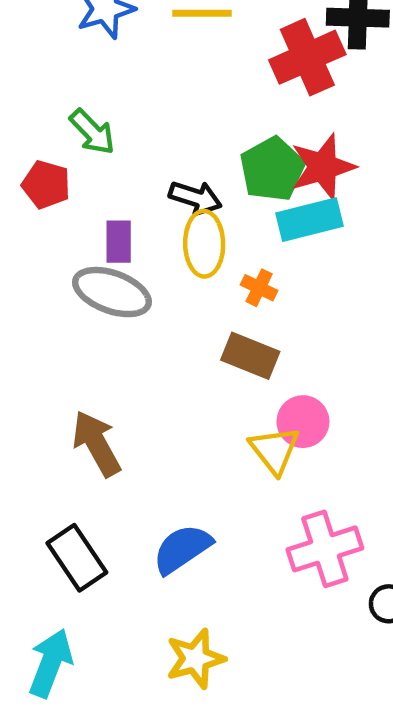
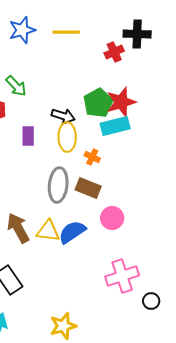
red cross: (307, 57) -> (114, 52), size x0.6
gray ellipse: (112, 292) -> (58, 185), moved, turned 76
yellow triangle: (274, 450) -> (48, 231), moved, turned -45
blue semicircle: (182, 549) -> (72, 232), moved

